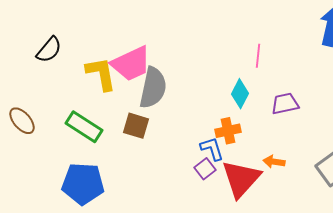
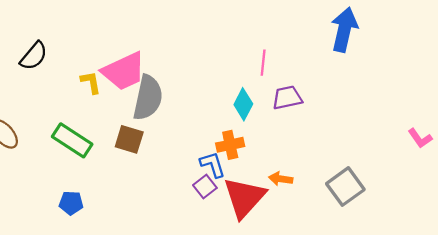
yellow L-shape: (101, 74) -> (91, 82), size x0.6
purple trapezoid: (285, 104) -> (287, 98), moved
blue pentagon: (83, 184) -> (71, 203), size x0.5

